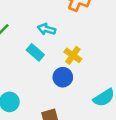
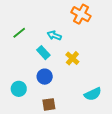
blue circle: (63, 77) -> (45, 77), moved

